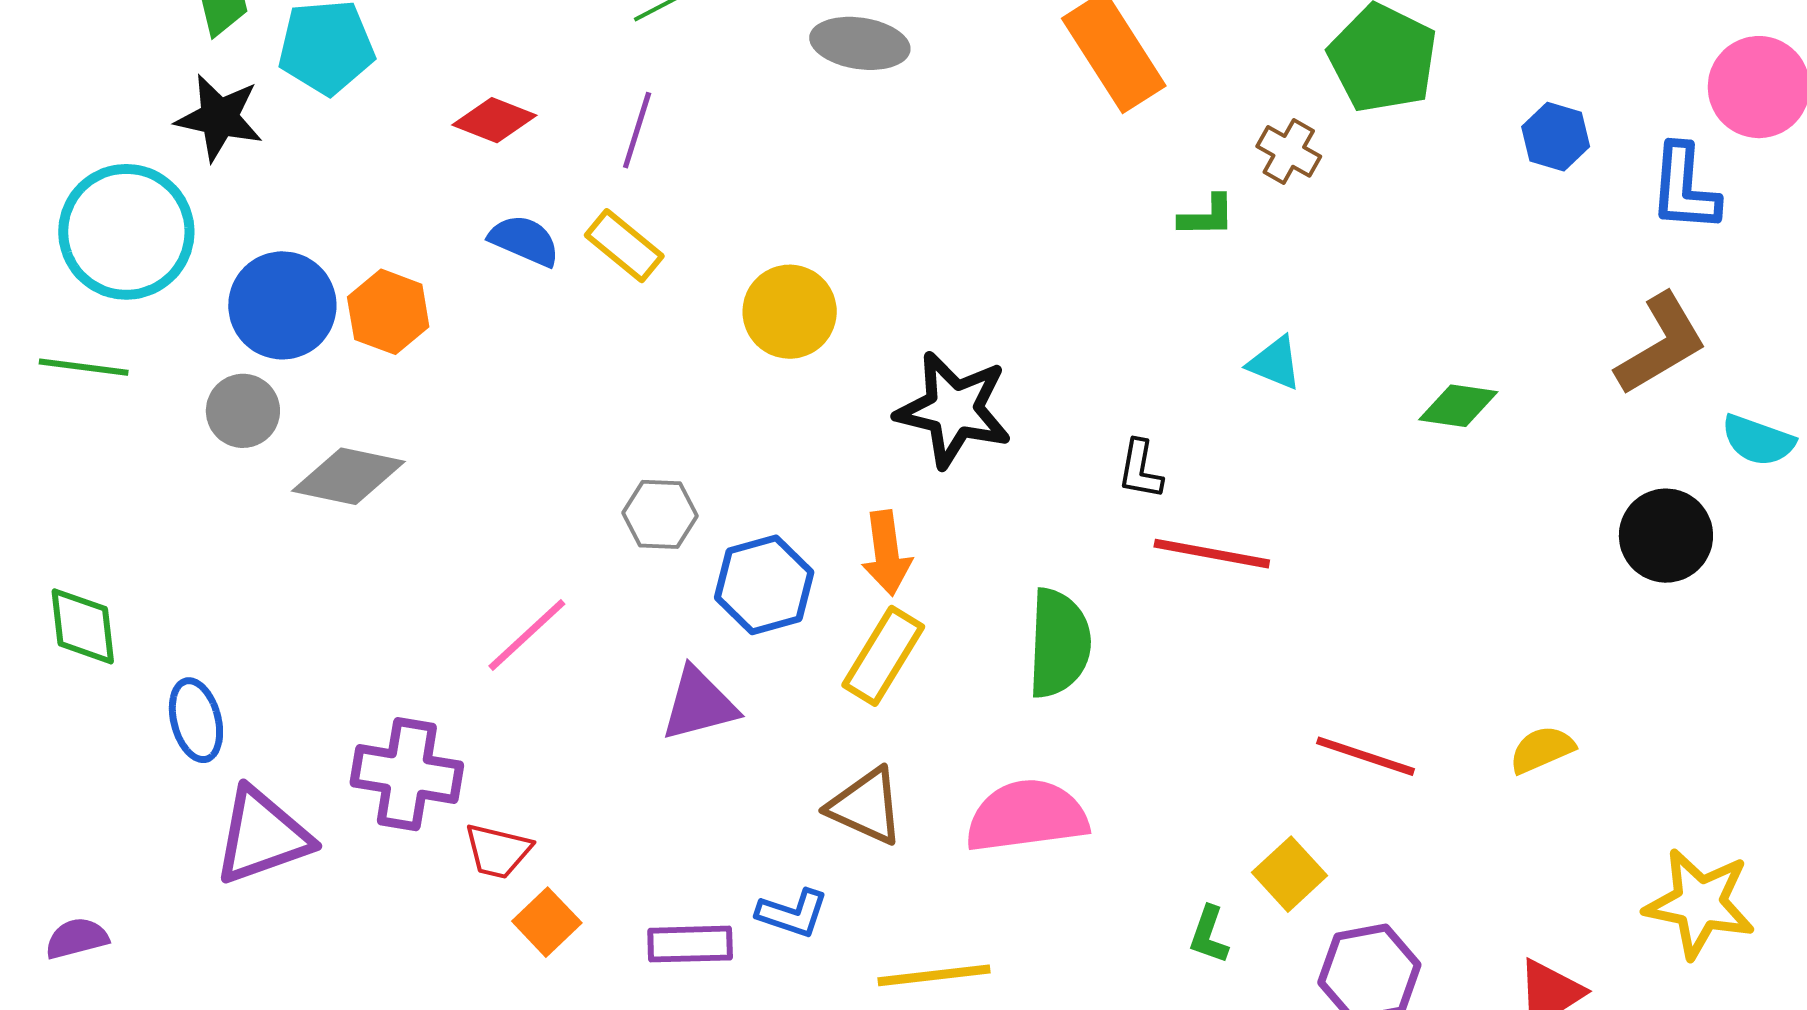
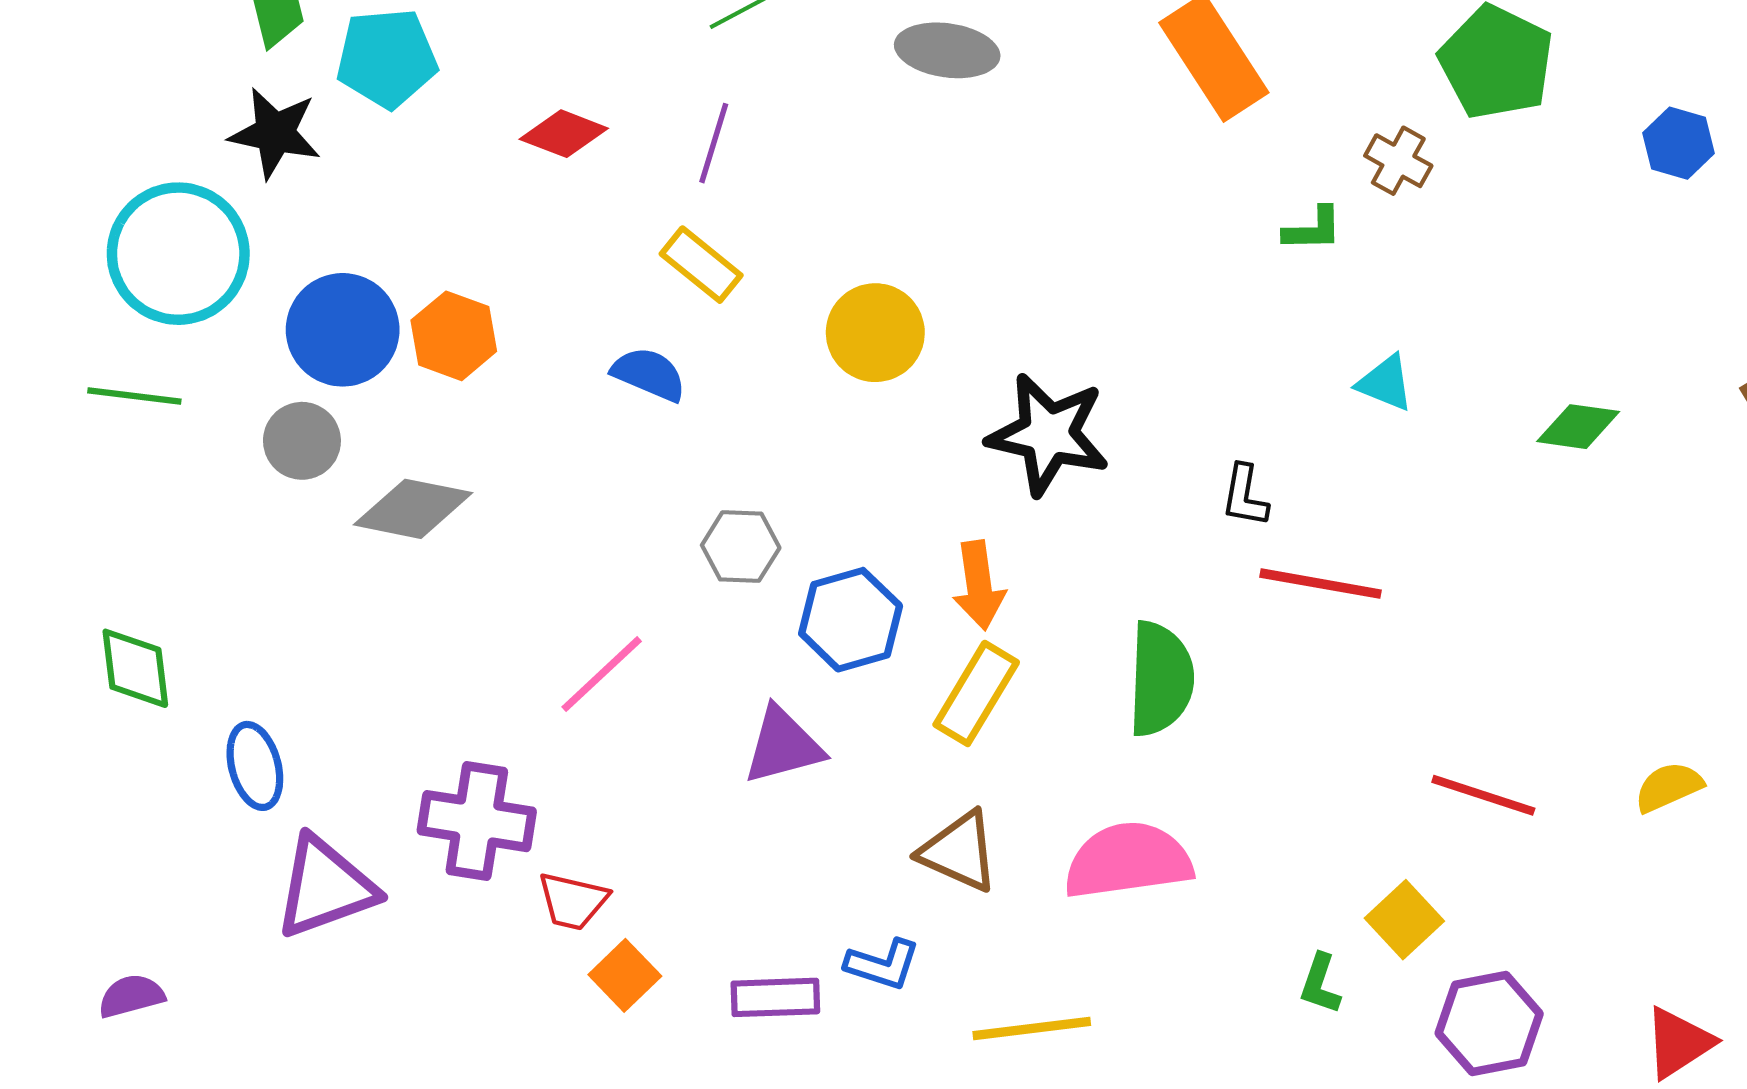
blue semicircle: (524, 241) -> (649, 374), moved

